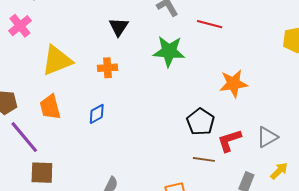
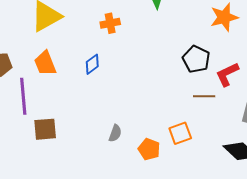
orange cross: (107, 68) -> (110, 23), moved
purple line: (24, 137) -> (23, 96), turned 42

